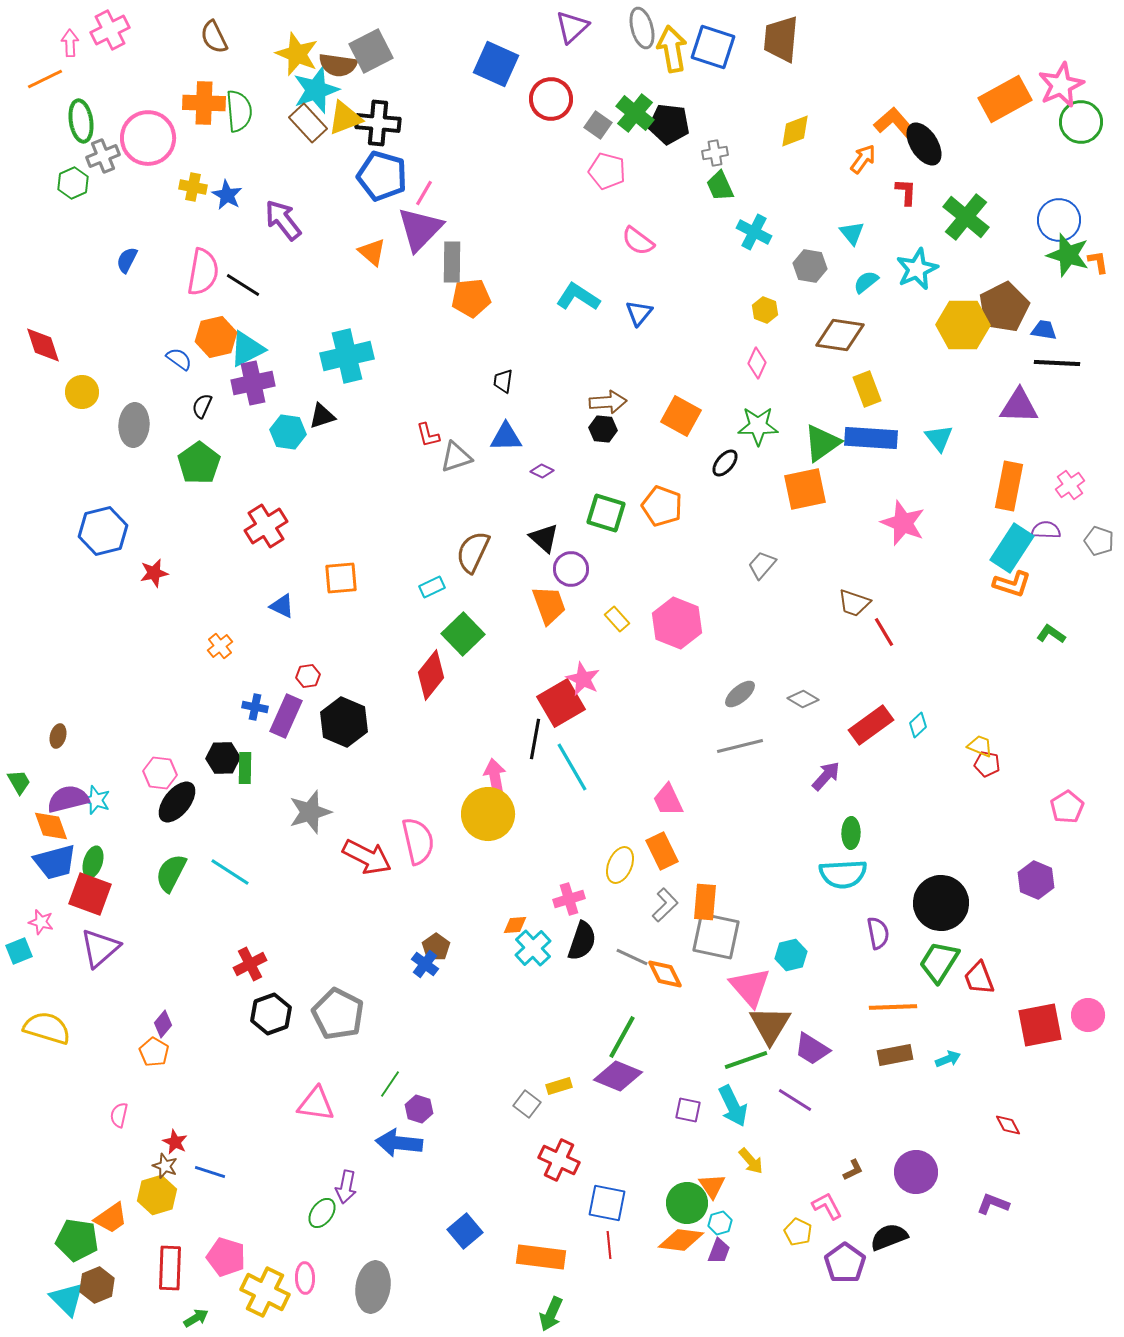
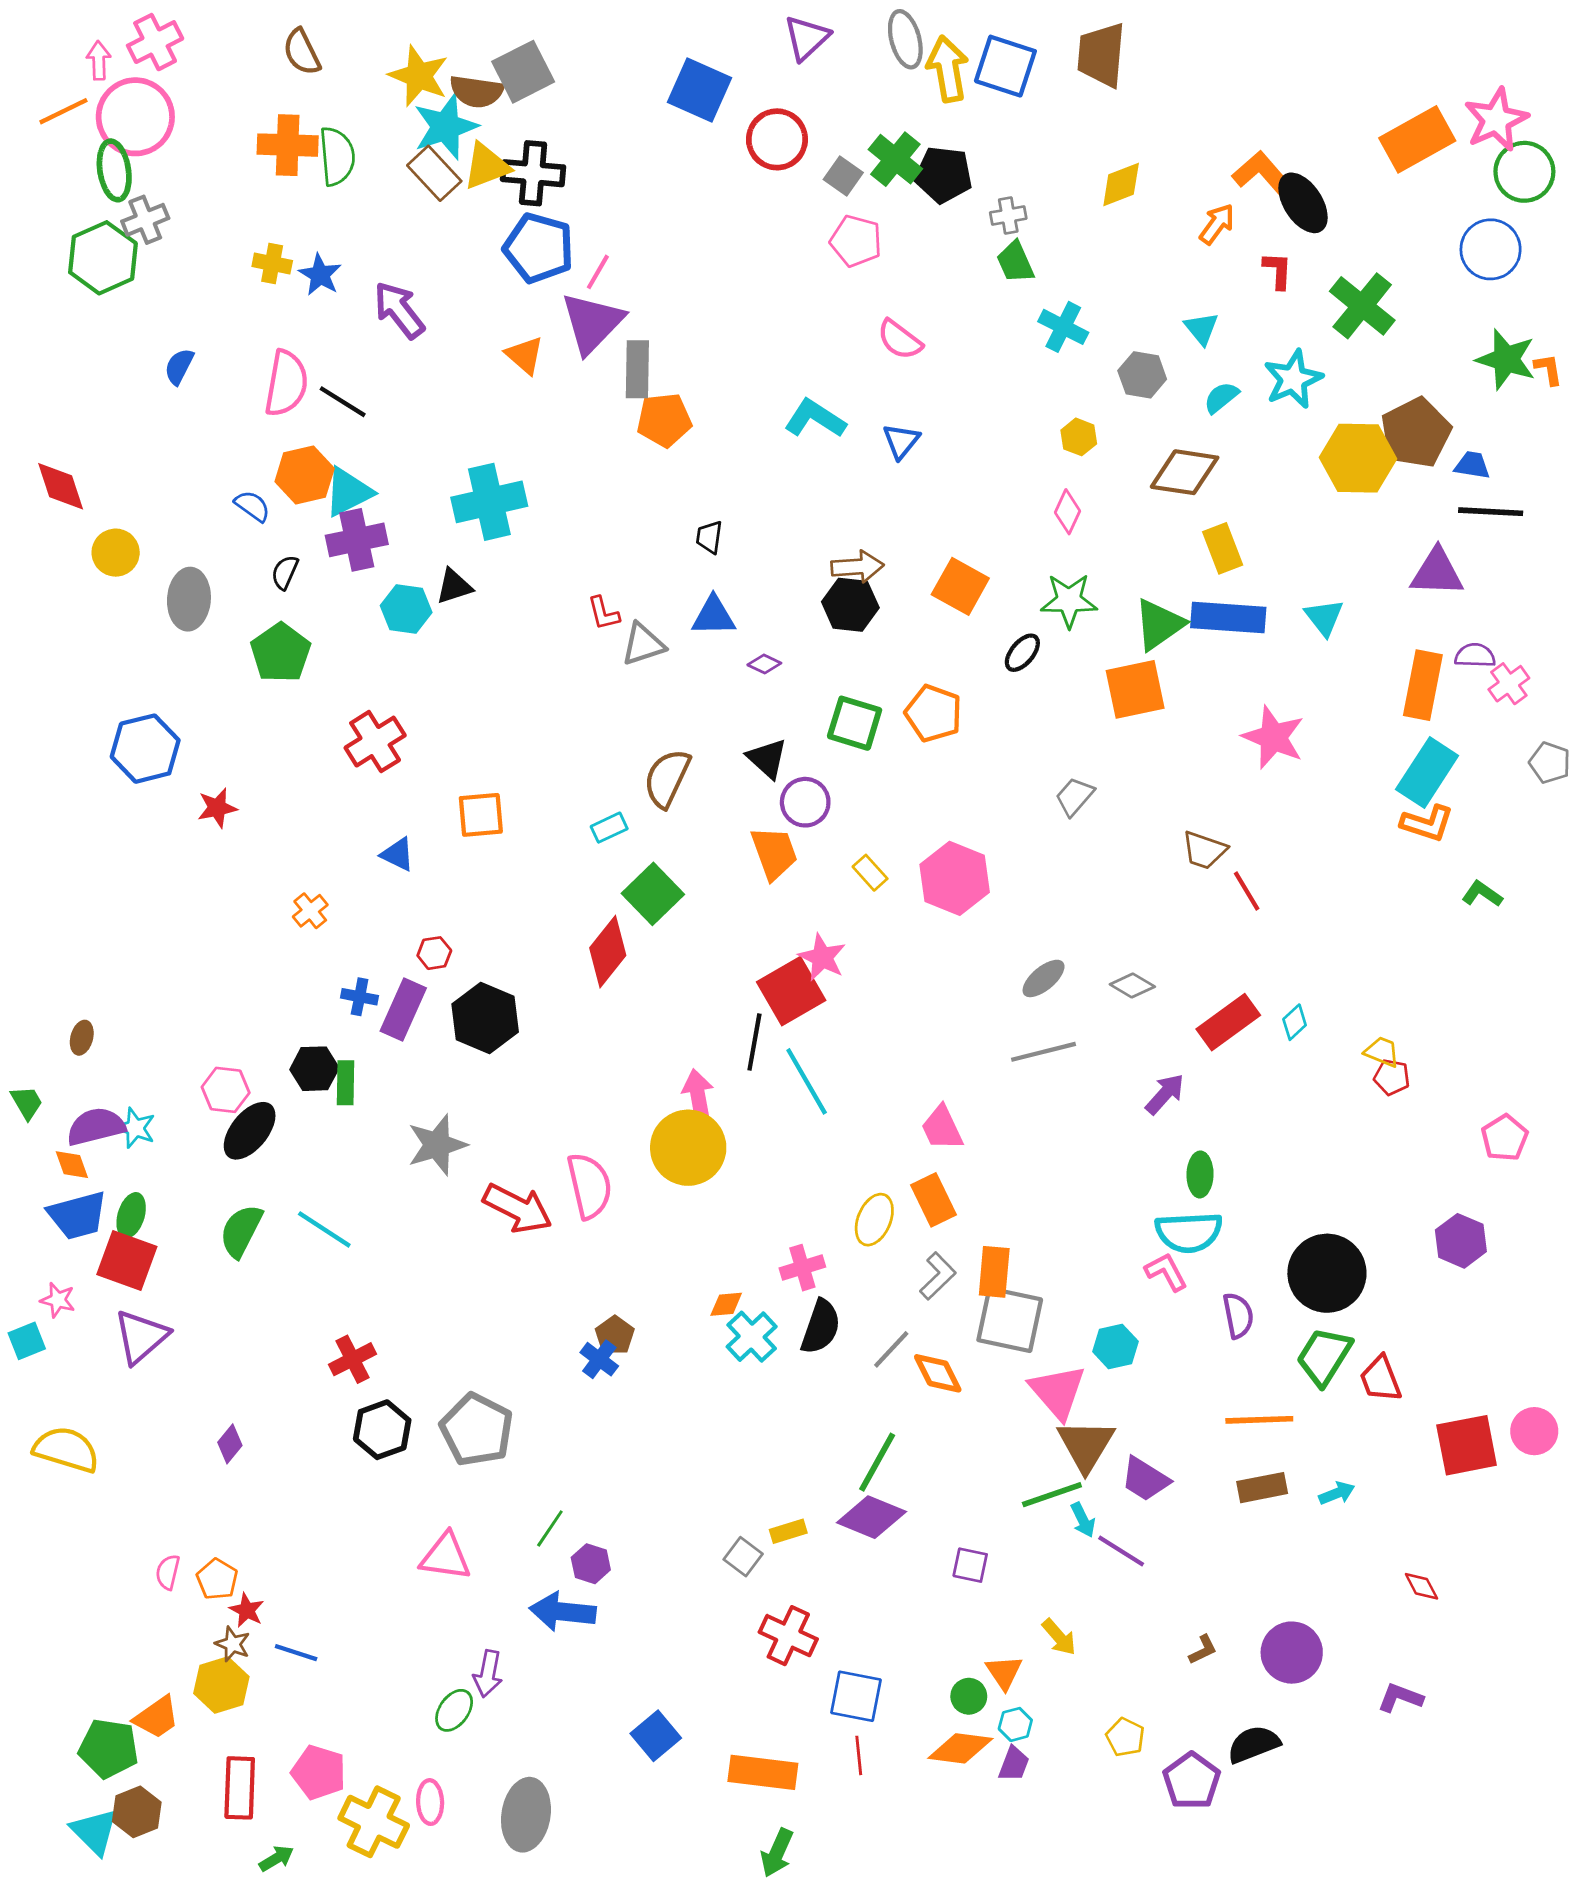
pink circle: (148, 138) -> (135, 117), moved
green hexagon: (73, 183) -> (103, 258), size x1.6
blue circle: (1059, 220) -> (1491, 249), moved
black hexagon: (603, 429) -> (850, 605), size x1.4
purple semicircle: (1046, 530) -> (1475, 656), moved
orange diamond: (51, 826) -> (72, 1165), size x0.7
gray line: (632, 957) -> (891, 1349), turned -72
orange pentagon: (154, 1052) -> (217, 1579), moved
cyan arrow: (733, 1106) -> (1083, 1520), moved, size x0.6
green circle: (687, 1203) -> (969, 1696), size x0.6
pink L-shape: (827, 1206) -> (1166, 1272), moved

